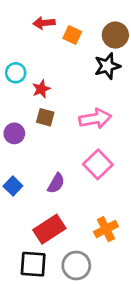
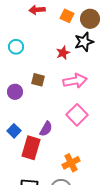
orange square: (72, 35) -> (67, 16), moved
red star: (41, 89) -> (63, 53), moved
red rectangle: (49, 229) -> (31, 148), moved, turned -40
orange cross: (106, 229) -> (71, 163), moved

